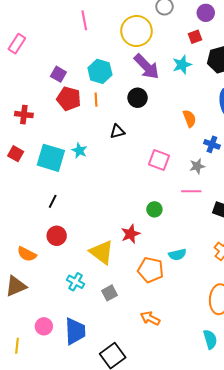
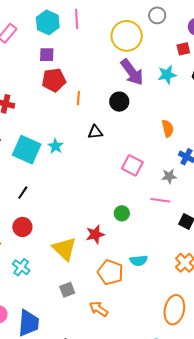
cyan hexagon: (100, 71) -> (48, 22), moved
purple square: (58, 74) -> (47, 55), moved, turned -35
red pentagon: (69, 99) -> (54, 80), moved, turned -30
cyan cross: (75, 282) -> (21, 267), moved
orange arrow: (150, 318) -> (99, 309), moved

